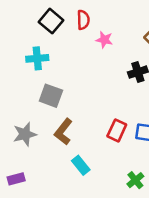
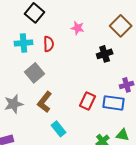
red semicircle: (83, 20) -> (49, 44), moved
gray square: (51, 96) -> (35, 73), turned 30

